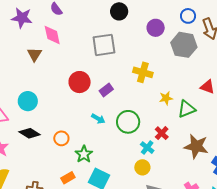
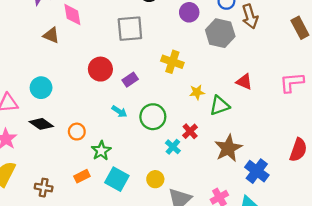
brown triangle: (34, 54) -> (51, 35), turned -42
brown star: (196, 146) -> (228, 148), turned 30
yellow circle: (142, 167) -> (155, 179), moved

